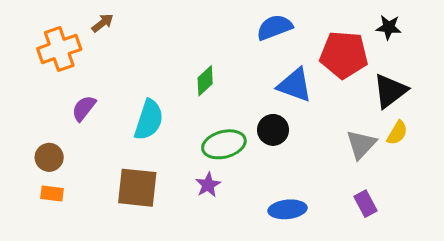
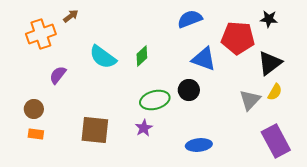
cyan semicircle: (149, 120) -> (103, 57), moved, turned 108
purple rectangle: (366, 204) -> (276, 141), moved, size x1.8

